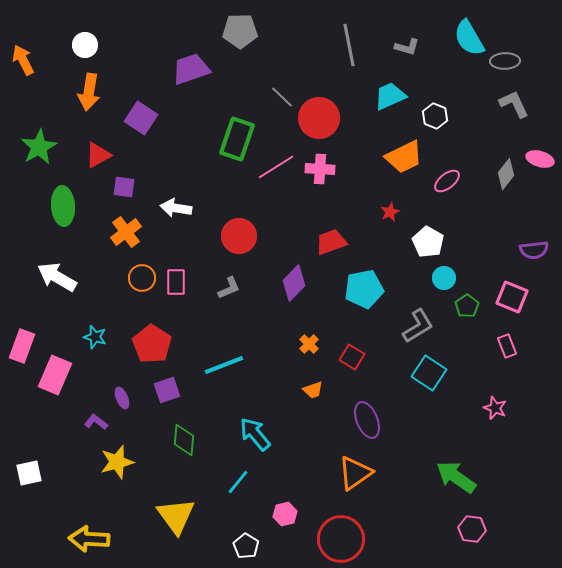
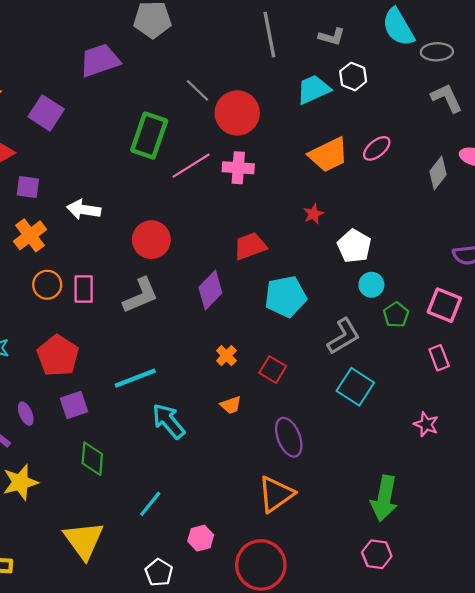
white hexagon: (435, 116) -> (353, 76), moved
pink ellipse: (447, 181) -> (377, 148), moved
gray L-shape: (229, 288) -> (141, 295), size x1.5
cyan arrow: (255, 434) -> (168, 421), moved
green arrow: (456, 477) -> (384, 498), turned -114
pink hexagon: (472, 529) -> (377, 554), moved

